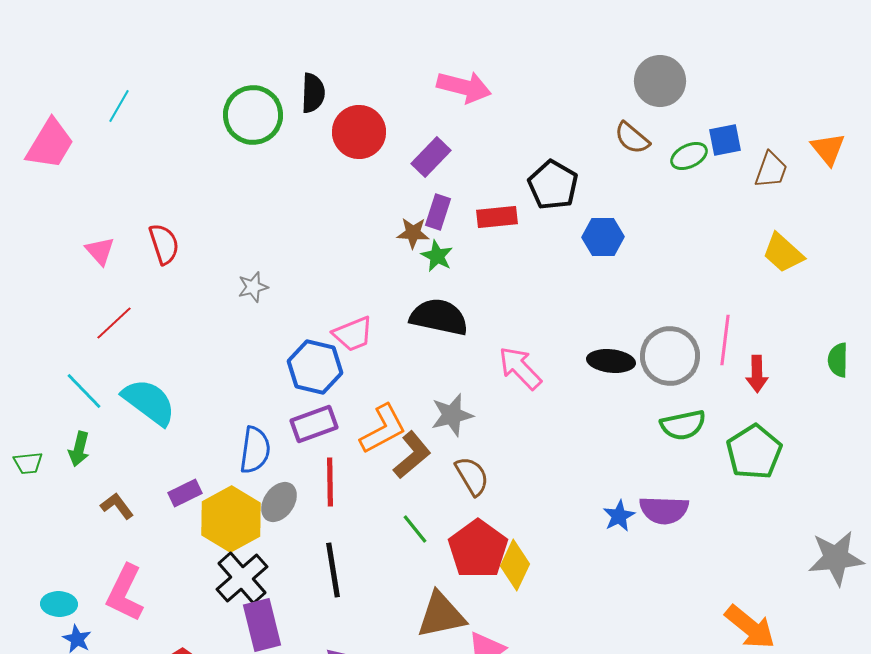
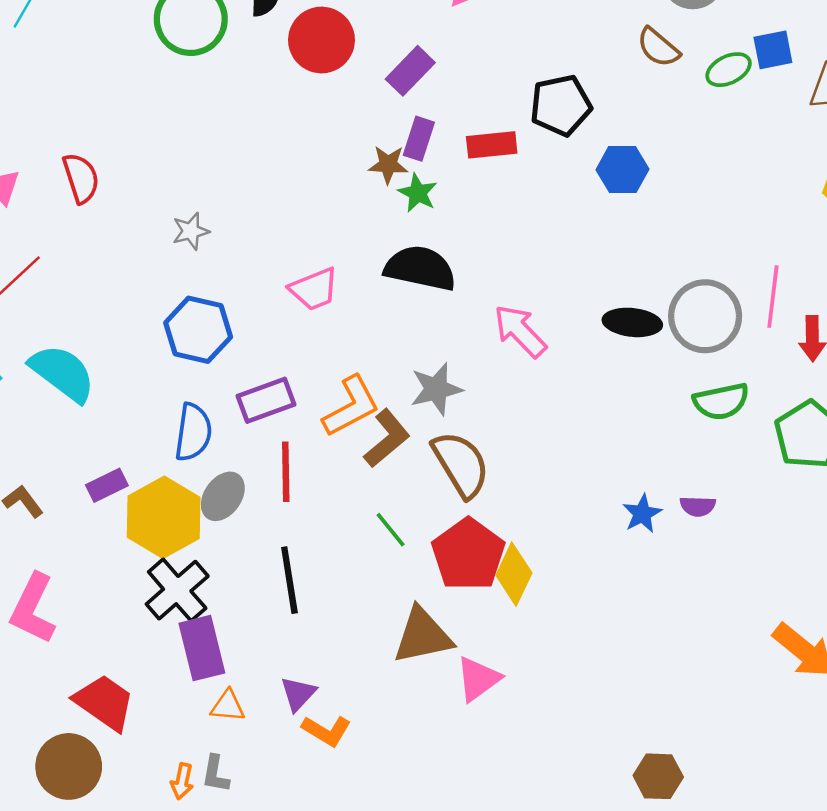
black pentagon: (553, 185) -> (561, 105), turned 30
blue hexagon: (315, 367) -> (198, 330), moved
brown semicircle: (472, 476) -> (461, 464), size x1.4
purple semicircle: (664, 510) -> (698, 506), size x0.6

